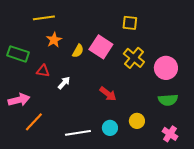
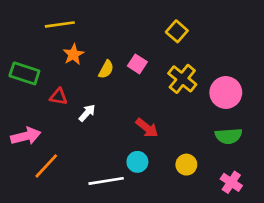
yellow square: (130, 23) -> (177, 31), turned 35
pink square: (101, 47) -> (137, 64), size x0.6
cyan circle: (110, 128) -> (137, 162), moved

